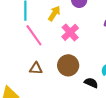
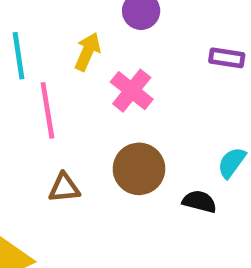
pink line: (34, 35) -> (47, 110), turned 35

